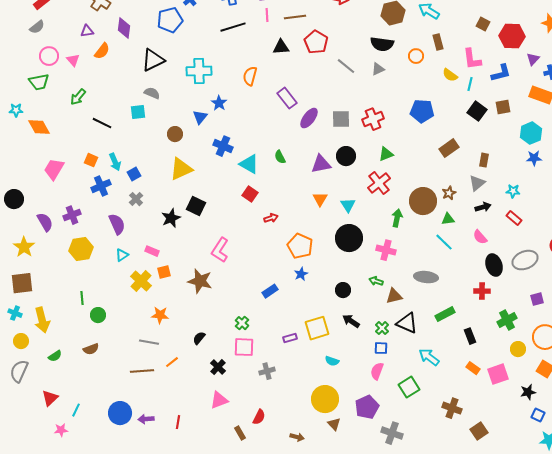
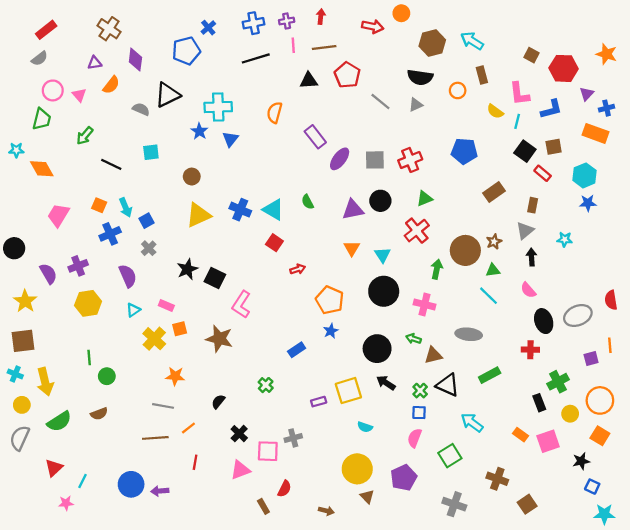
green trapezoid: (39, 82) -> (42, 119), turned -65
gray semicircle: (152, 93) -> (141, 109), moved
blue star: (219, 103) -> (199, 131), moved
blue triangle: (200, 117) -> (230, 139), moved
blue cross: (223, 146) -> (240, 210), moved
black square: (196, 206) -> (215, 278), moved
black arrow: (483, 207) -> (532, 257), turned -77
red rectangle: (514, 218) -> (543, 173), moved
black circle: (343, 290) -> (377, 349), size x1.6
black rectangle: (470, 336) -> (539, 403), moved
pink square: (244, 347) -> (268, 451), moved
green semicircle: (55, 356) -> (59, 421), size x1.6
red line: (178, 422) -> (195, 462), moved
gray cross: (392, 433) -> (454, 504), moved

